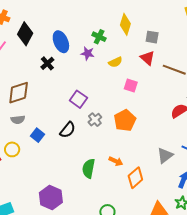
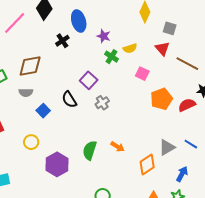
green cross: (99, 37) -> (112, 57), moved
orange pentagon: (125, 120) -> (162, 99), moved
black semicircle: (68, 130) -> (69, 99), moved, turned 102
yellow circle: (12, 149) -> (31, 142), moved
orange diamond: (135, 178) -> (147, 164), moved
purple hexagon: (51, 198) -> (57, 164), moved

